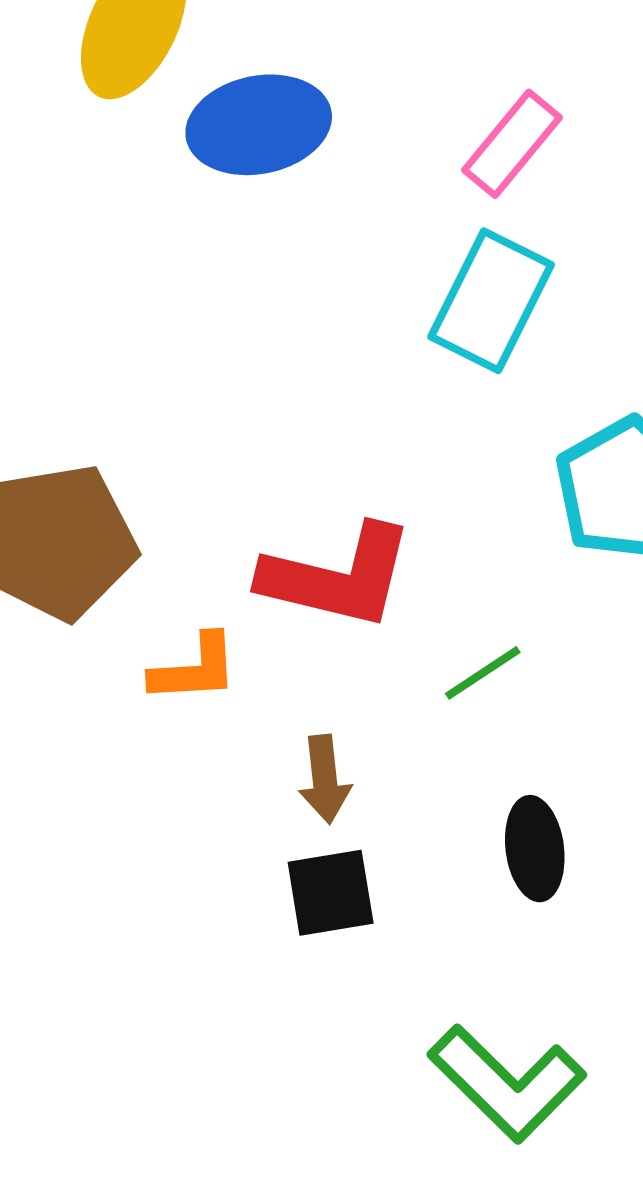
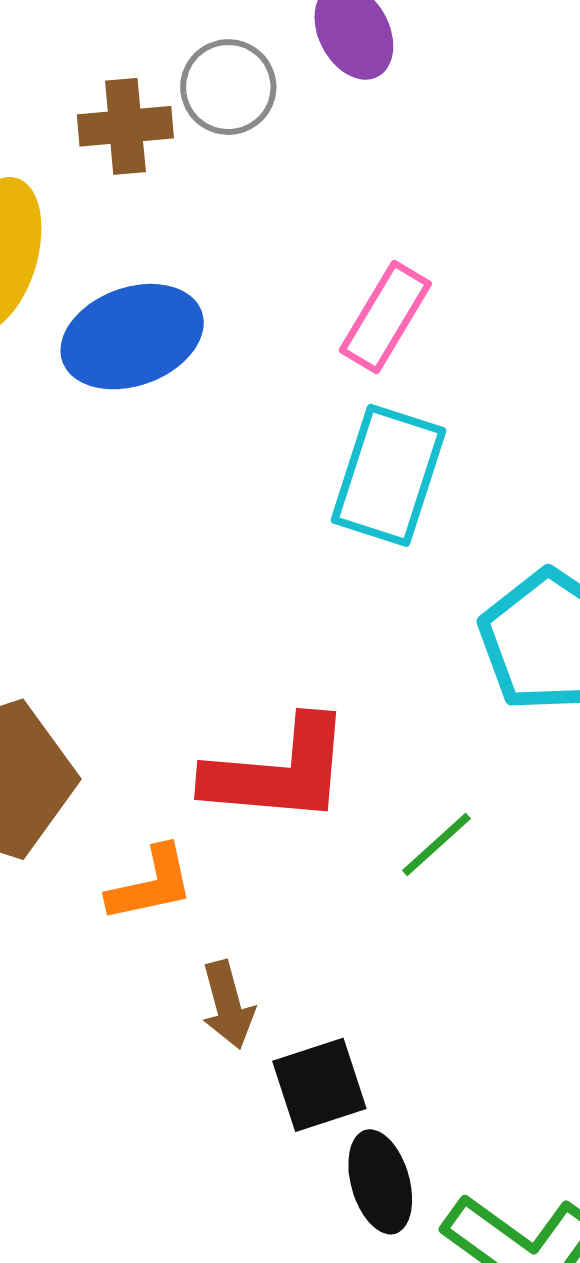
brown arrow: (325, 779) -> (228, 1005), moved
black ellipse: (535, 849) -> (380, 1182), moved

